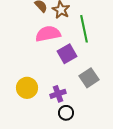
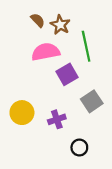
black circle: (66, 113) -> (79, 148), moved

